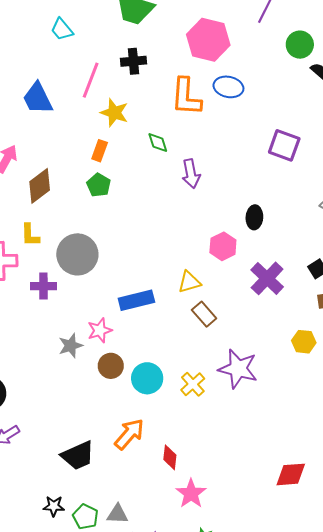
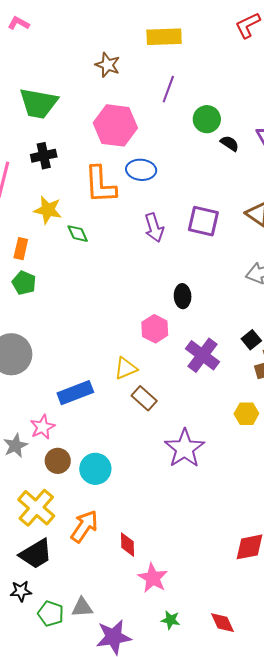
yellow star: (114, 113) -> (48, 210), moved
purple arrow: (191, 174) -> (154, 228), moved
purple star: (238, 369) -> (185, 448), turned 30
yellow cross: (193, 384) -> (36, 508), moved, size x1.5
black star: (54, 506) -> (21, 591), moved

